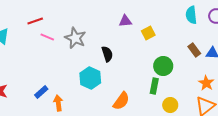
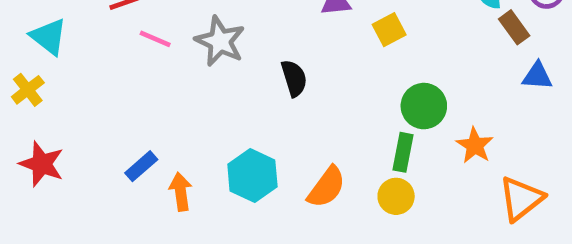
brown rectangle: (194, 50) -> (514, 27), moved
cyan hexagon: (90, 78) -> (252, 175), moved
orange star: (206, 83) -> (475, 145), moved
yellow circle: (170, 105) -> (396, 196), moved

